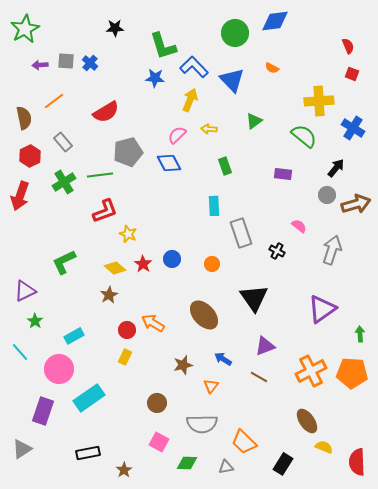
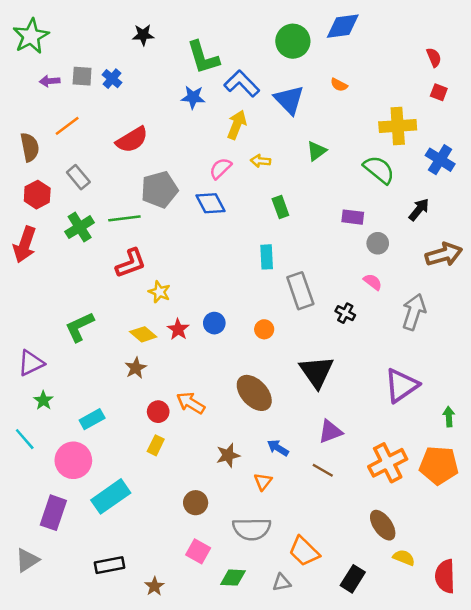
gray circle: (327, 195) -> (378, 243), moved

